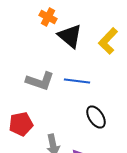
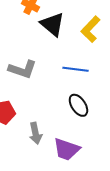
blue line: (77, 81) -> (75, 69), moved

